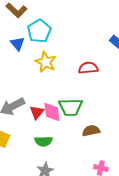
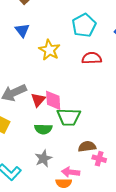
cyan pentagon: (39, 31) -> (84, 25), moved
green trapezoid: (71, 107) -> (69, 117), moved
brown semicircle: (91, 131) -> (87, 147), moved

